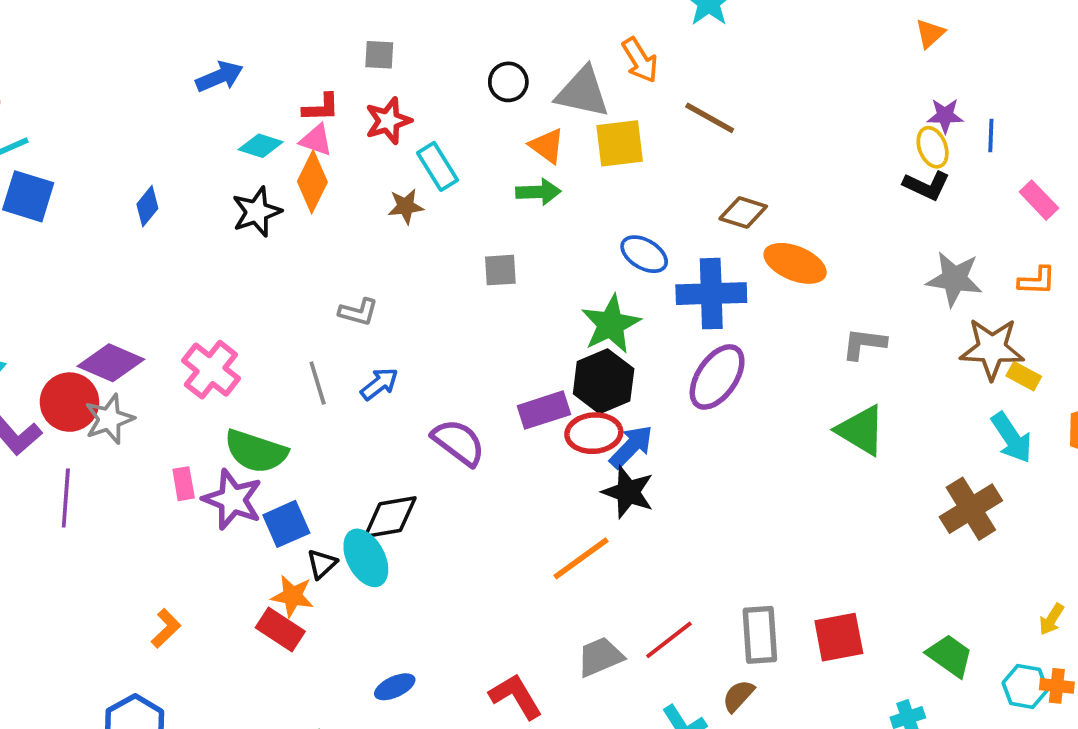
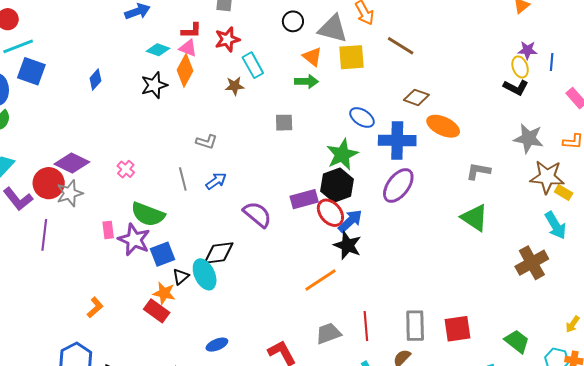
pink cross: (211, 370) -> (126, 169), size x0.6
red ellipse: (594, 433) -> (330, 213), turned 52
red line: (669, 640) -> (366, 326), turned -60

